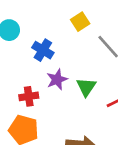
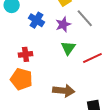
purple star: (57, 79) -> (63, 24), moved

